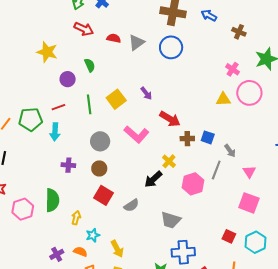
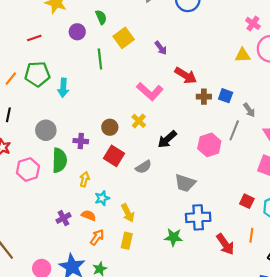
yellow square: (116, 99) -> (124, 38), moved
red line: (58, 107) -> (34, 38), moved
gray circle: (100, 141) -> (46, 130), moved
yellow cross: (169, 161) -> (139, 121), moved
purple cross: (68, 165) -> (81, 141), moved

